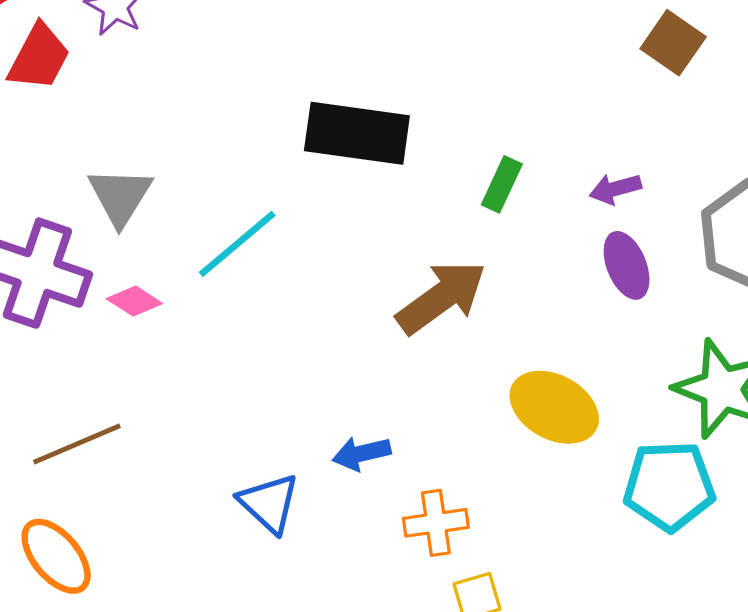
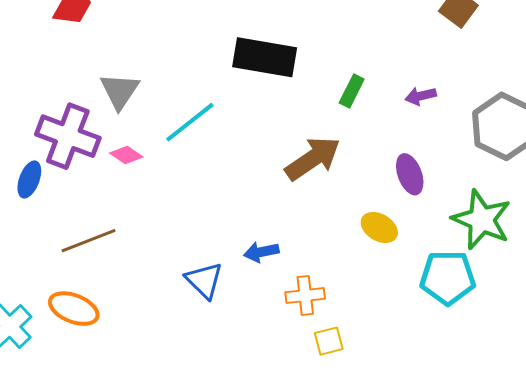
purple ellipse: (627, 265) -> (410, 174), moved
yellow ellipse: (554, 407) -> (379, 227), size x0.7
orange ellipse: (56, 556) -> (74, 309), turned -30

